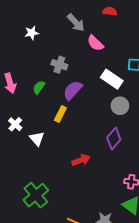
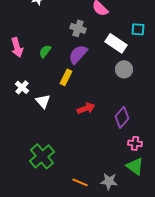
gray cross: (59, 65) -> (78, 28), moved
purple diamond: (114, 139) -> (122, 117), moved
red arrow: (81, 160) -> (86, 108), moved

